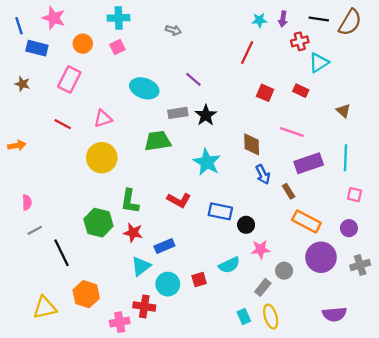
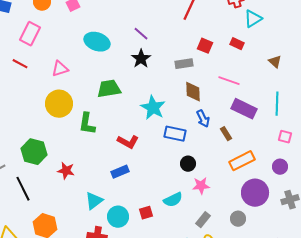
gray rectangle: (178, 113) -> (184, 64), moved
black star: (206, 115) -> (141, 59), moved
red line: (63, 124) -> (20, 64), moved
purple rectangle: (309, 163) -> (244, 109), turned 45
green L-shape: (130, 201) -> (87, 124), moved
blue rectangle: (220, 211) -> (175, 134), moved
orange rectangle: (306, 221) -> (242, 161), turned -55
green hexagon: (98, 223) -> (34, 152), moved
red star: (133, 233) -> (66, 171), moved
blue rectangle: (164, 246) -> (120, 172), moved
gray circle: (284, 271) -> (238, 219), moved

